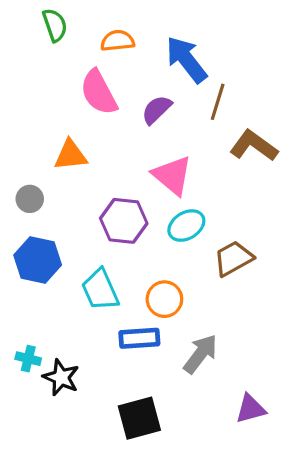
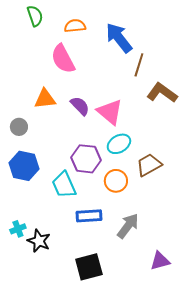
purple semicircle: (157, 110) -> (80, 106), moved, turned 90
purple hexagon: (124, 221) -> (86, 159), moved
orange circle: (164, 299) -> (116, 181), moved
cyan cross: (28, 359) -> (18, 229), turned -35

